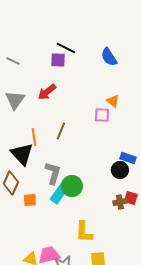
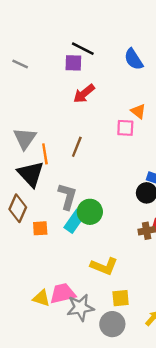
red arrow: (47, 92) -> (84, 94), moved
gray triangle: (15, 100) -> (25, 138), moved
yellow L-shape: (84, 232) -> (104, 266), turned -70

